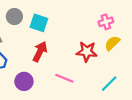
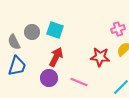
gray circle: (14, 17) -> (32, 32), moved
purple circle: (24, 81) -> (49, 78), moved

